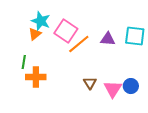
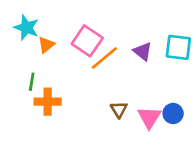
cyan star: (41, 21) -> (26, 28), moved
purple triangle: (108, 39) -> (143, 51), turned 35

